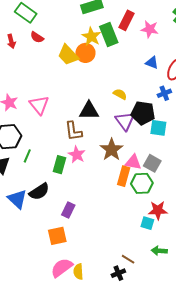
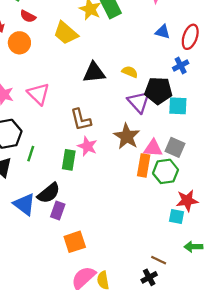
orange circle: (85, 53) -> (19, 43), moved
black triangle: (89, 111) -> (94, 73), moved
purple rectangle: (68, 210) -> (58, 210), moved

